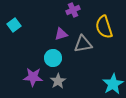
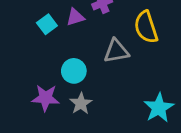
cyan square: (14, 25) -> (47, 24), moved
purple triangle: (61, 34) -> (75, 17), moved

